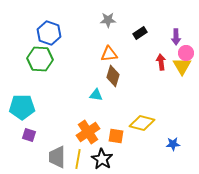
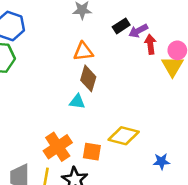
purple arrow: (176, 37) -> (138, 31), moved, turned 63
red arrow: (161, 62) -> (150, 44), moved
cyan triangle: (96, 95) -> (77, 102), moved

